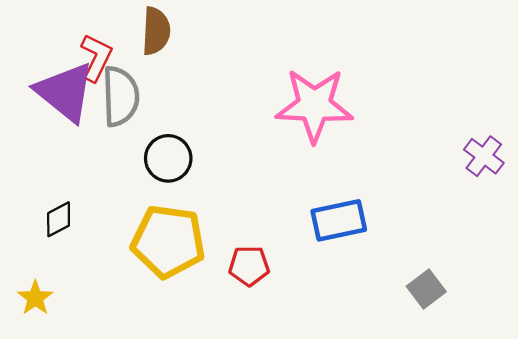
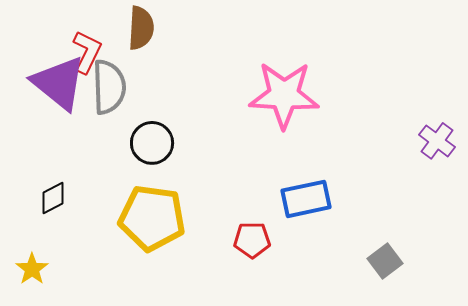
red pentagon: (249, 266) -> (252, 240), moved

